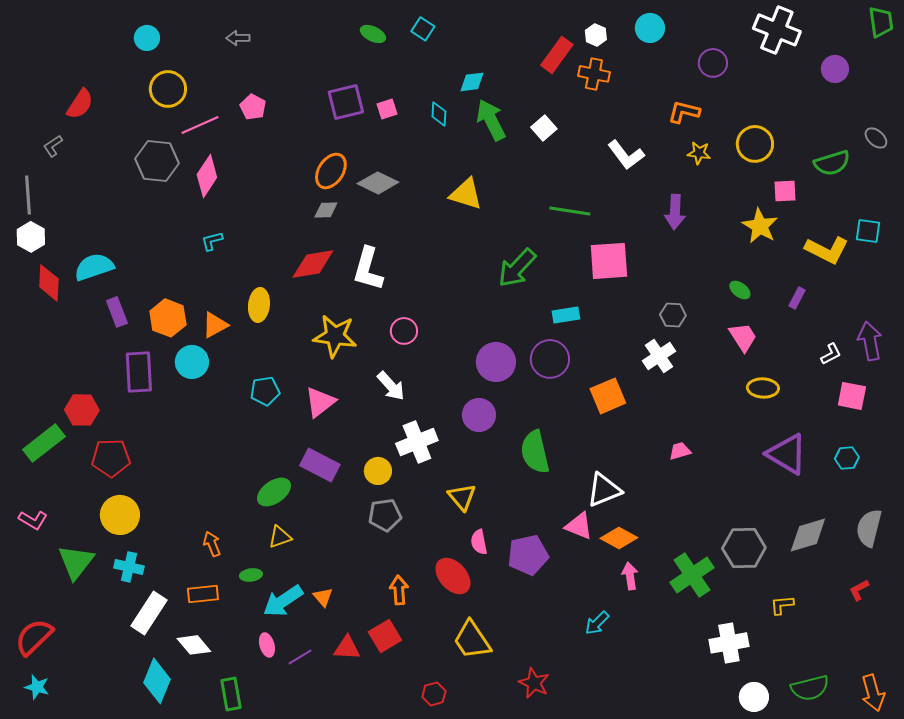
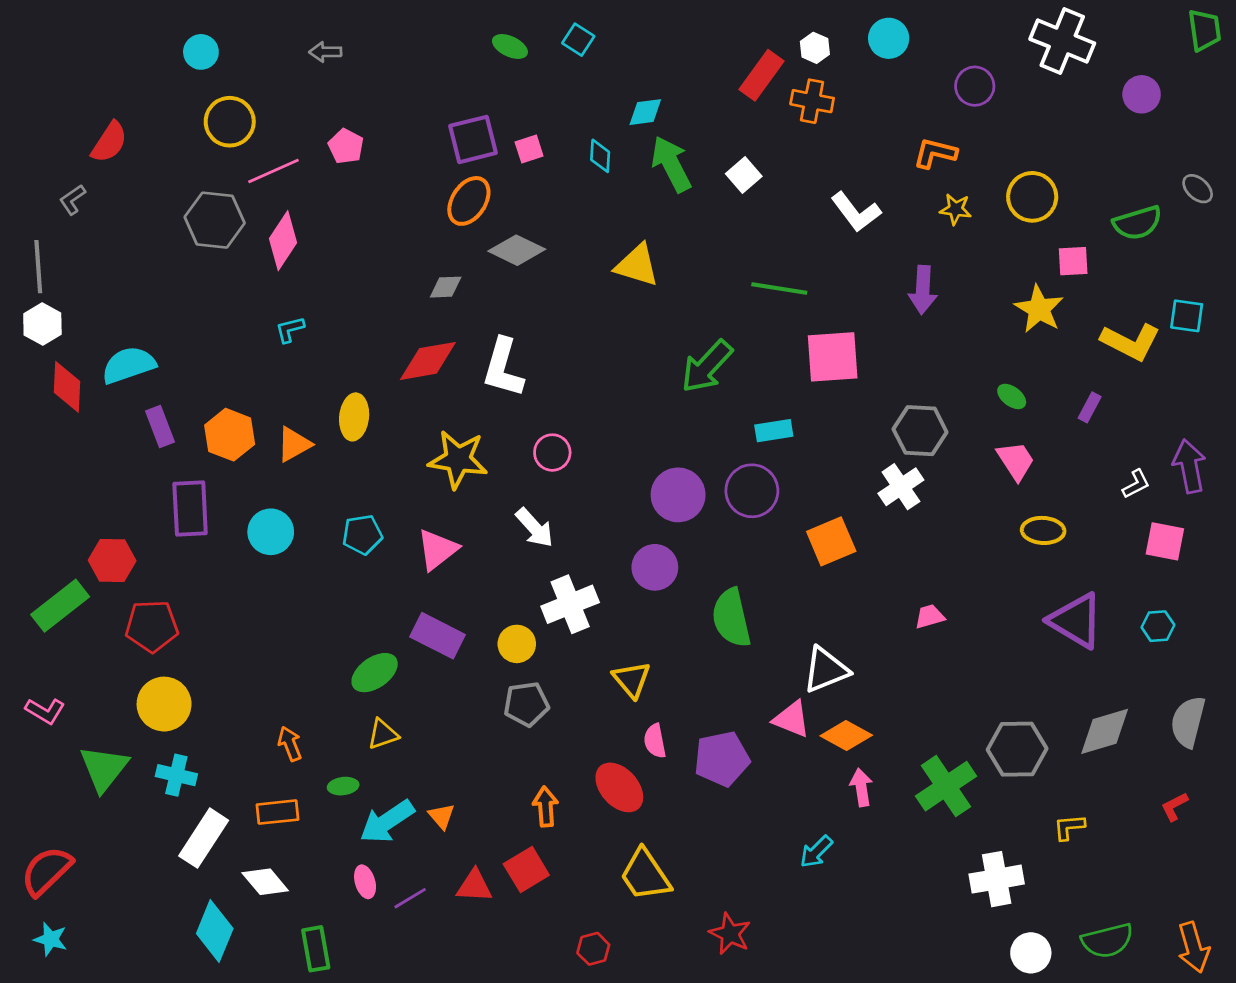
orange ellipse: (331, 171) -> (469, 201), moved
gray hexagon: (673, 315) -> (920, 431), size x1.5
cyan circle: (192, 362) -> (271, 532), moved

